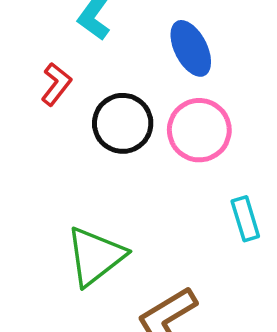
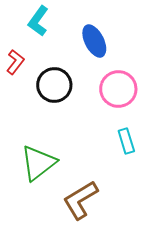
pink circle: (199, 130) -> (118, 89), moved

